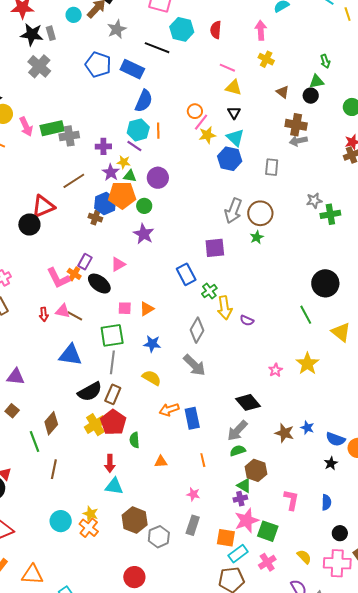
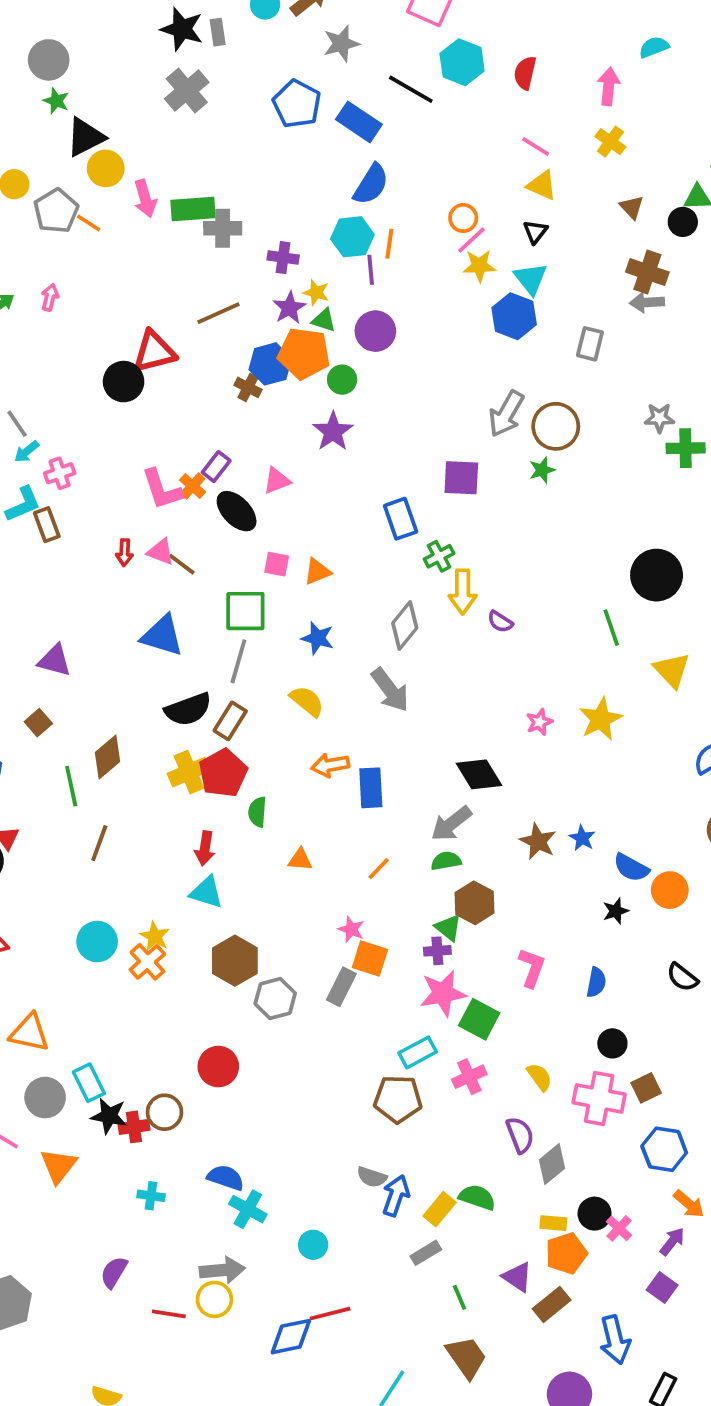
purple line: (134, 146) -> (371, 270), moved, turned 42
orange line: (203, 460) -> (379, 869), turned 48
orange square: (226, 538) -> (370, 959), moved

